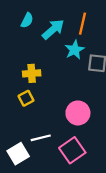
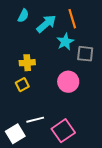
orange line: (82, 24) -> (72, 19), turned -30
pink circle: (78, 113) -> (68, 82), moved

